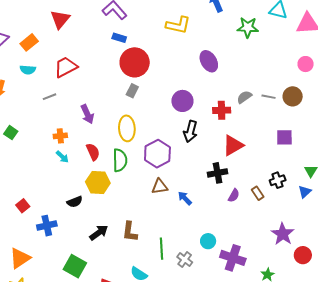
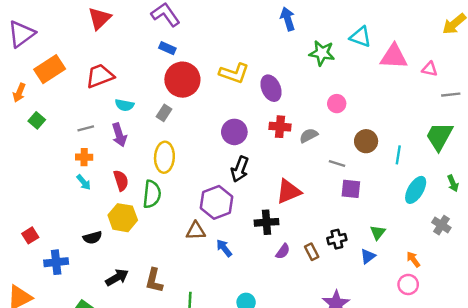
yellow L-shape: (178, 25) -> (234, 73), moved
orange rectangle: (29, 42) -> (50, 69), moved, size x1.4
pink circle: (306, 64) -> (337, 104), moved
cyan semicircle: (28, 70) -> (125, 105), moved
gray rectangle: (132, 91) -> (164, 113), moved
gray line: (49, 97) -> (86, 128), moved
gray line: (268, 97) -> (337, 164), moved
red cross: (222, 110) -> (280, 127), moved
green square: (11, 133) -> (37, 120), moved
purple hexagon: (157, 154) -> (216, 202), moved

